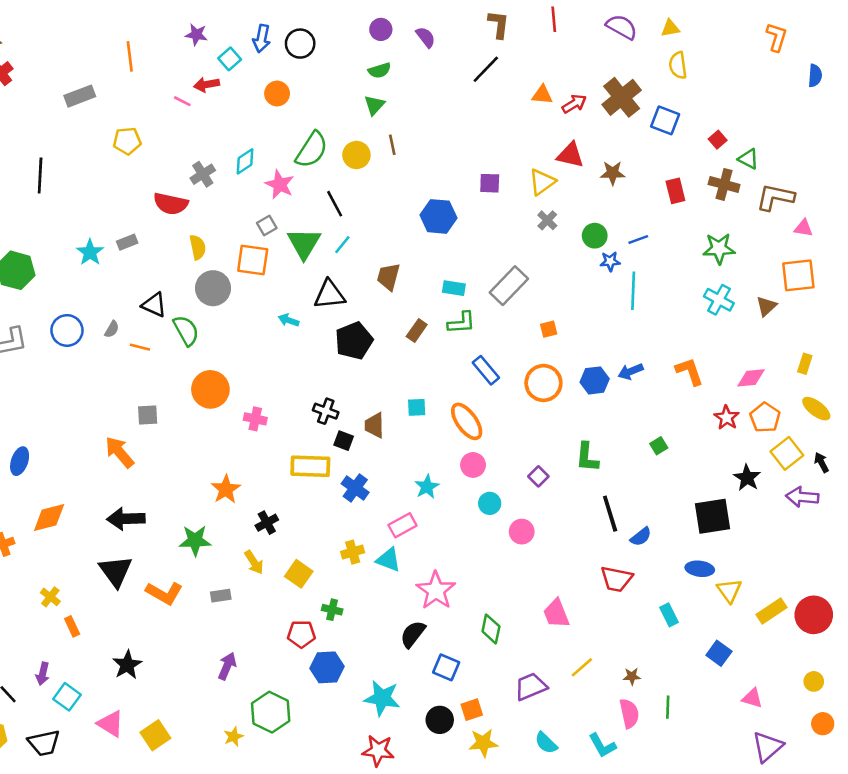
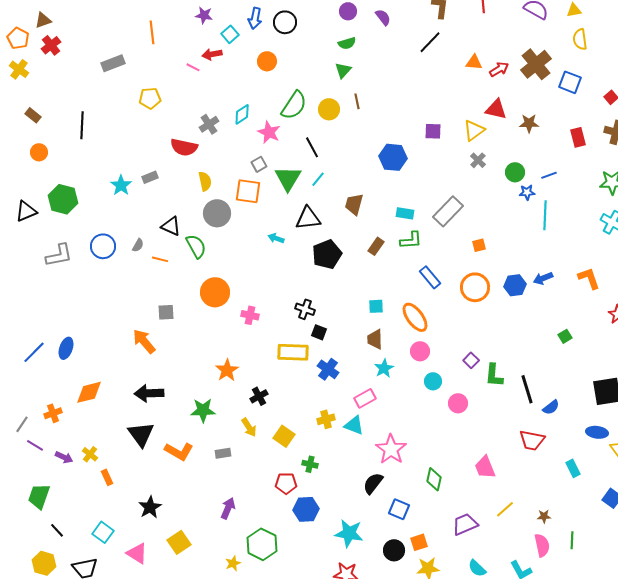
brown trapezoid: (374, 425) -> (375, 339), moved
green L-shape: (587, 457) -> (494, 375), moved
purple arrow: (43, 674) -> (64, 457), moved, turned -78
yellow square: (155, 735) -> (179, 542), moved

